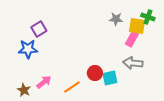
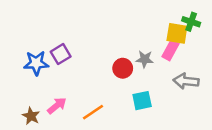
gray star: (116, 19) -> (145, 59), moved
purple square: (39, 29) -> (61, 54), moved
gray arrow: (133, 63) -> (186, 81), moved
red circle: (95, 73) -> (123, 68), moved

